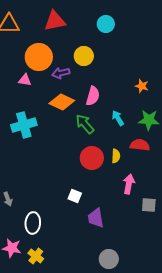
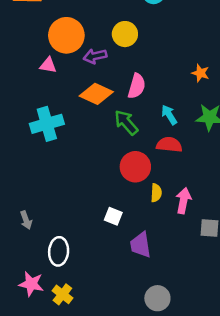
red semicircle: (140, 145) -> (169, 145), moved
yellow semicircle: (116, 156) -> (156, 193), moved

